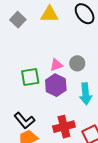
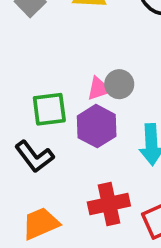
gray circle: (77, 63) -> (119, 84), moved
black L-shape: (24, 121) -> (34, 156), moved

